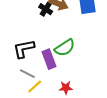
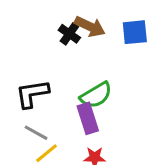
purple rectangle: (49, 59) -> (88, 118), moved

